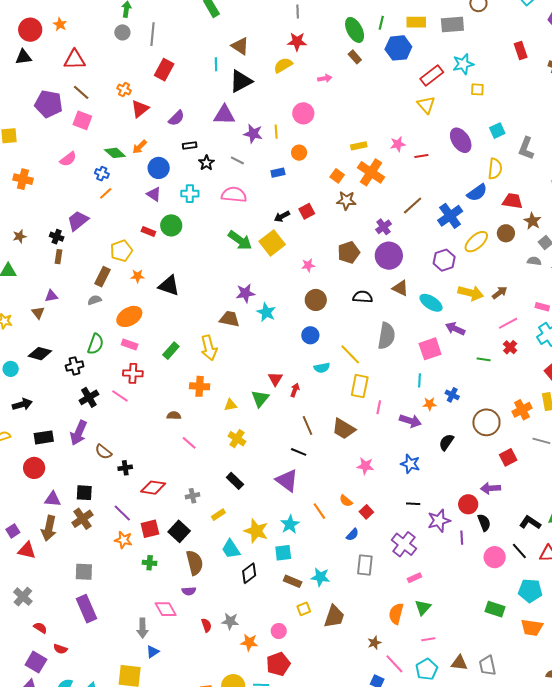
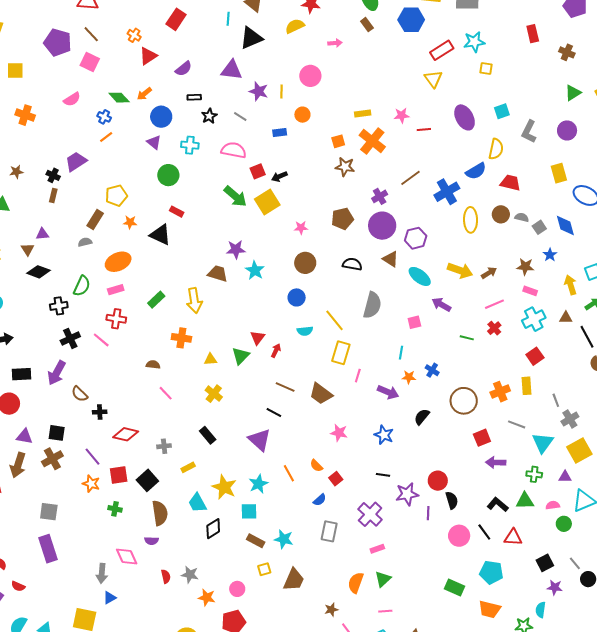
orange square: (337, 176) -> (338, 141), turned 32
red square: (307, 211) -> (258, 171), moved
brown star: (532, 221) -> (525, 267), moved, turned -30
red rectangle: (148, 231) -> (177, 212), moved
yellow ellipse: (476, 242) -> (471, 220), turned -55
purple hexagon: (444, 260) -> (416, 238), moved
gray semicircle: (534, 261) -> (522, 217), moved
pink rectangle: (130, 344) -> (116, 290), turned -42
pink square: (430, 349) -> (414, 322), size x0.6
black diamond: (40, 354) -> (38, 272), moved
brown line: (307, 425) -> (285, 387), turned -48
purple arrow: (490, 488) -> (496, 462), moved

